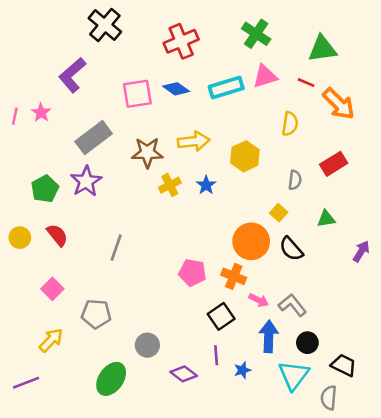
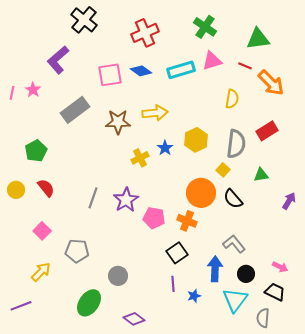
yellow hexagon: (245, 156) -> (196, 140), moved
gray semicircle: (295, 180) -> (236, 144), size x1.8
purple star: (86, 181) -> (126, 200), moved
yellow cross: (170, 185) -> (140, 158), moved
pink arrow: (259, 300) -> (280, 267), moved
purple diamond: (184, 374) -> (134, 319), moved

